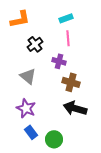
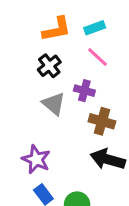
orange L-shape: (20, 19) -> (57, 29), moved
pink line: (68, 38) -> (98, 57), turned -42
gray triangle: (28, 76) -> (54, 104), moved

